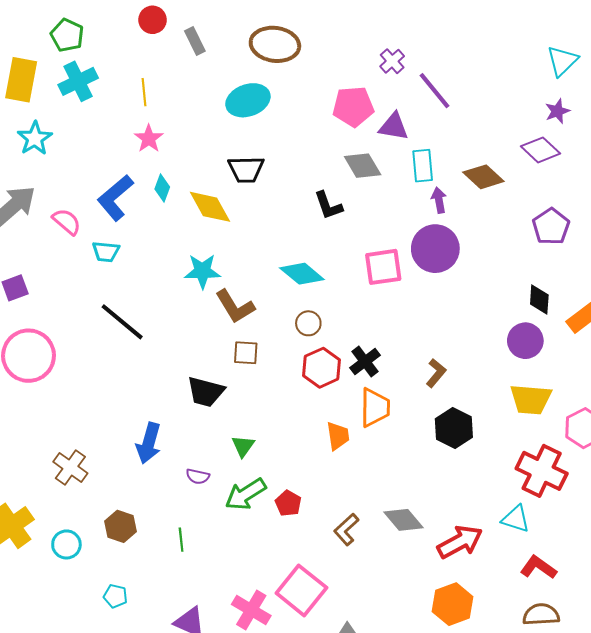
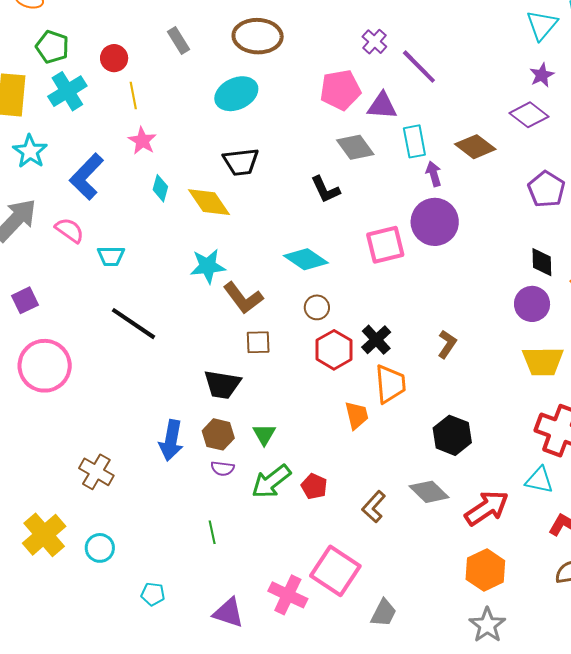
red circle: (153, 20) -> (114, 58), moved
blue L-shape: (115, 198) -> (87, 177), moved
black hexagon: (454, 428) -> (452, 435), moved
brown hexagon: (121, 526) -> (218, 434), moved

